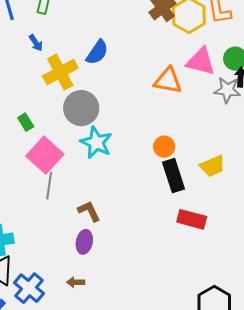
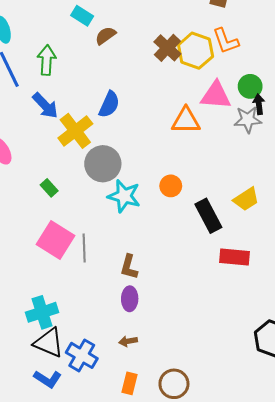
blue arrow: (36, 43) -> (45, 106), size x1.6
orange circle: (164, 147) -> (171, 186), moved
pink square: (45, 155) -> (56, 240), moved
brown L-shape: (89, 211) -> (129, 267), turned -130

